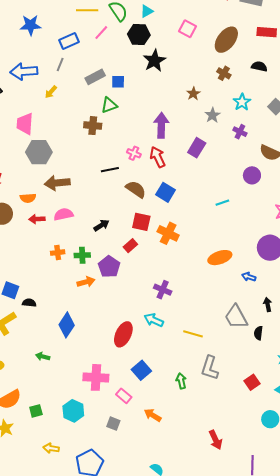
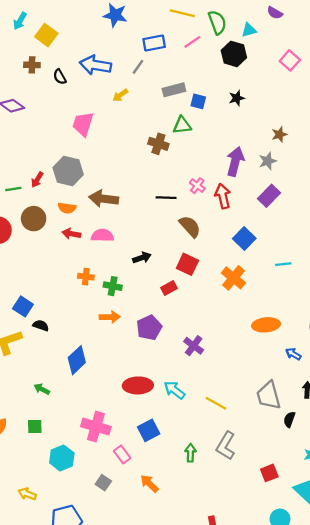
black star: (154, 61) -> (237, 98), moved, size x0.6
gray star: (212, 115) -> (268, 161), moved
gray hexagon: (39, 152) -> (68, 171), moved
blue square: (165, 192) -> (244, 238), moved
orange cross: (168, 233) -> (233, 278), moved
purple pentagon: (109, 267) -> (149, 328), moved
cyan arrow: (154, 320) -> (174, 390), moved
red ellipse: (123, 334) -> (138, 385), turned 50
green square: (36, 411) -> (35, 427), moved

